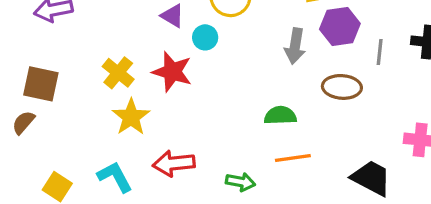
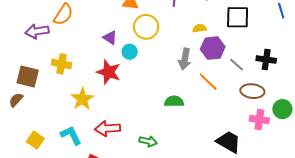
gray line: (380, 52) -> (237, 65), turned -56
yellow cross: (118, 73) -> (62, 64), moved, turned -30
brown ellipse: (342, 87) -> (252, 91), moved
orange line: (293, 158) -> (208, 82), moved, turned 50

